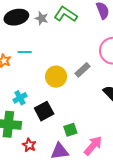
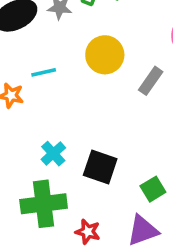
yellow circle: (56, 77) -> (105, 55), moved
black square: (44, 111) -> (100, 167), turned -30

